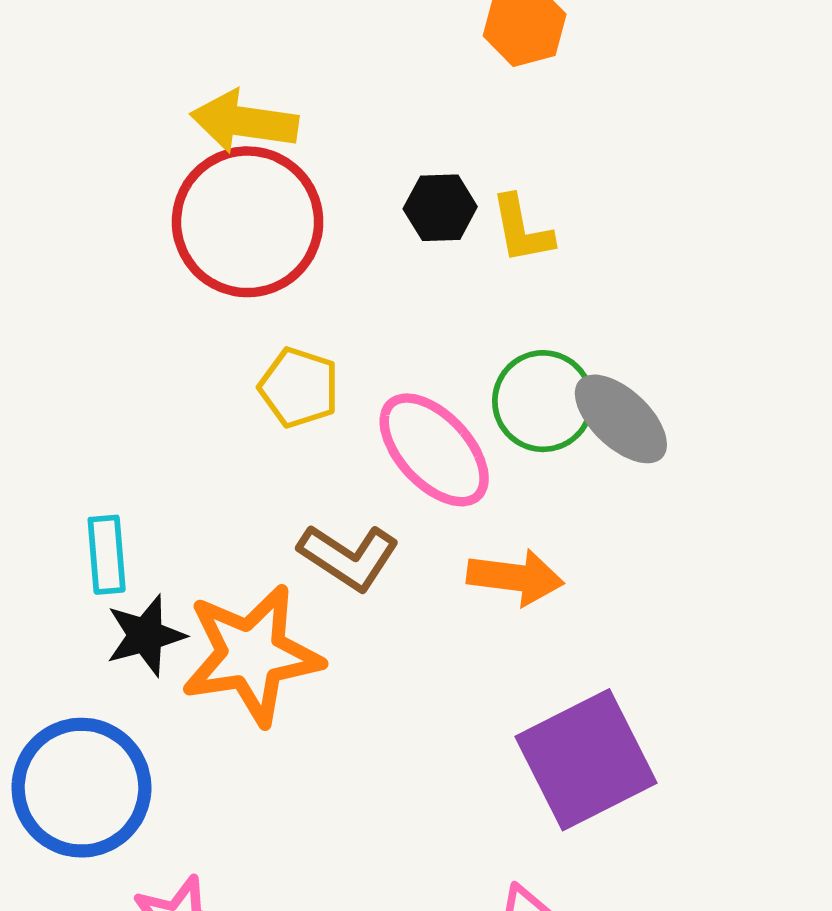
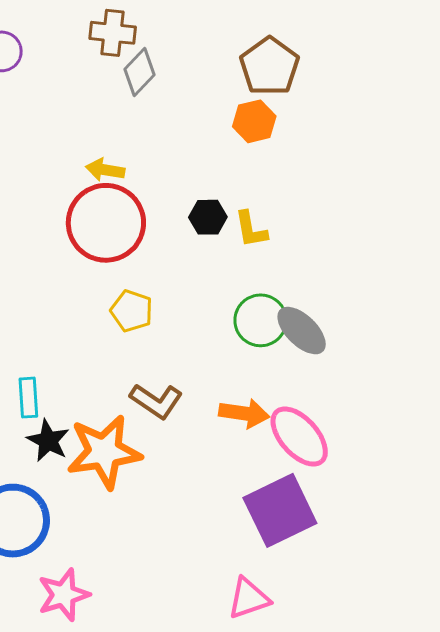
yellow arrow: (244, 122) -> (105, 170), size x0.7
pink ellipse: (434, 450) -> (299, 437), moved
black star: (146, 635) -> (48, 441), turned -30

